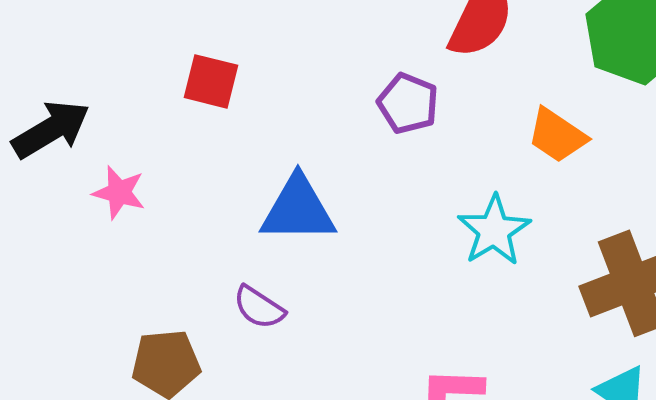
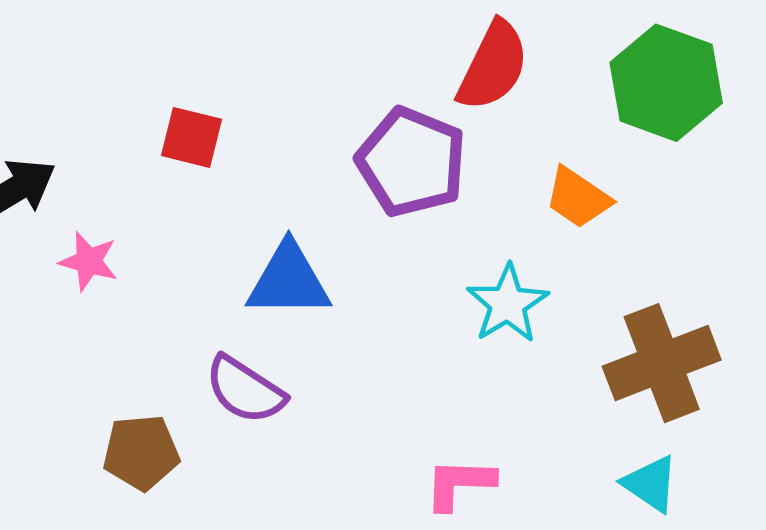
purple pentagon: (408, 103) -> (411, 162), size x1.6
purple semicircle: (259, 307) -> (245, 390), size x1.4

